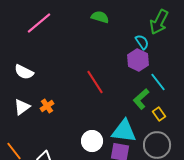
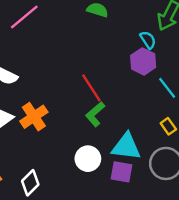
green L-shape: (141, 99) -> (95, 114), moved
orange cross: (47, 106) -> (34, 117), size x1.6

